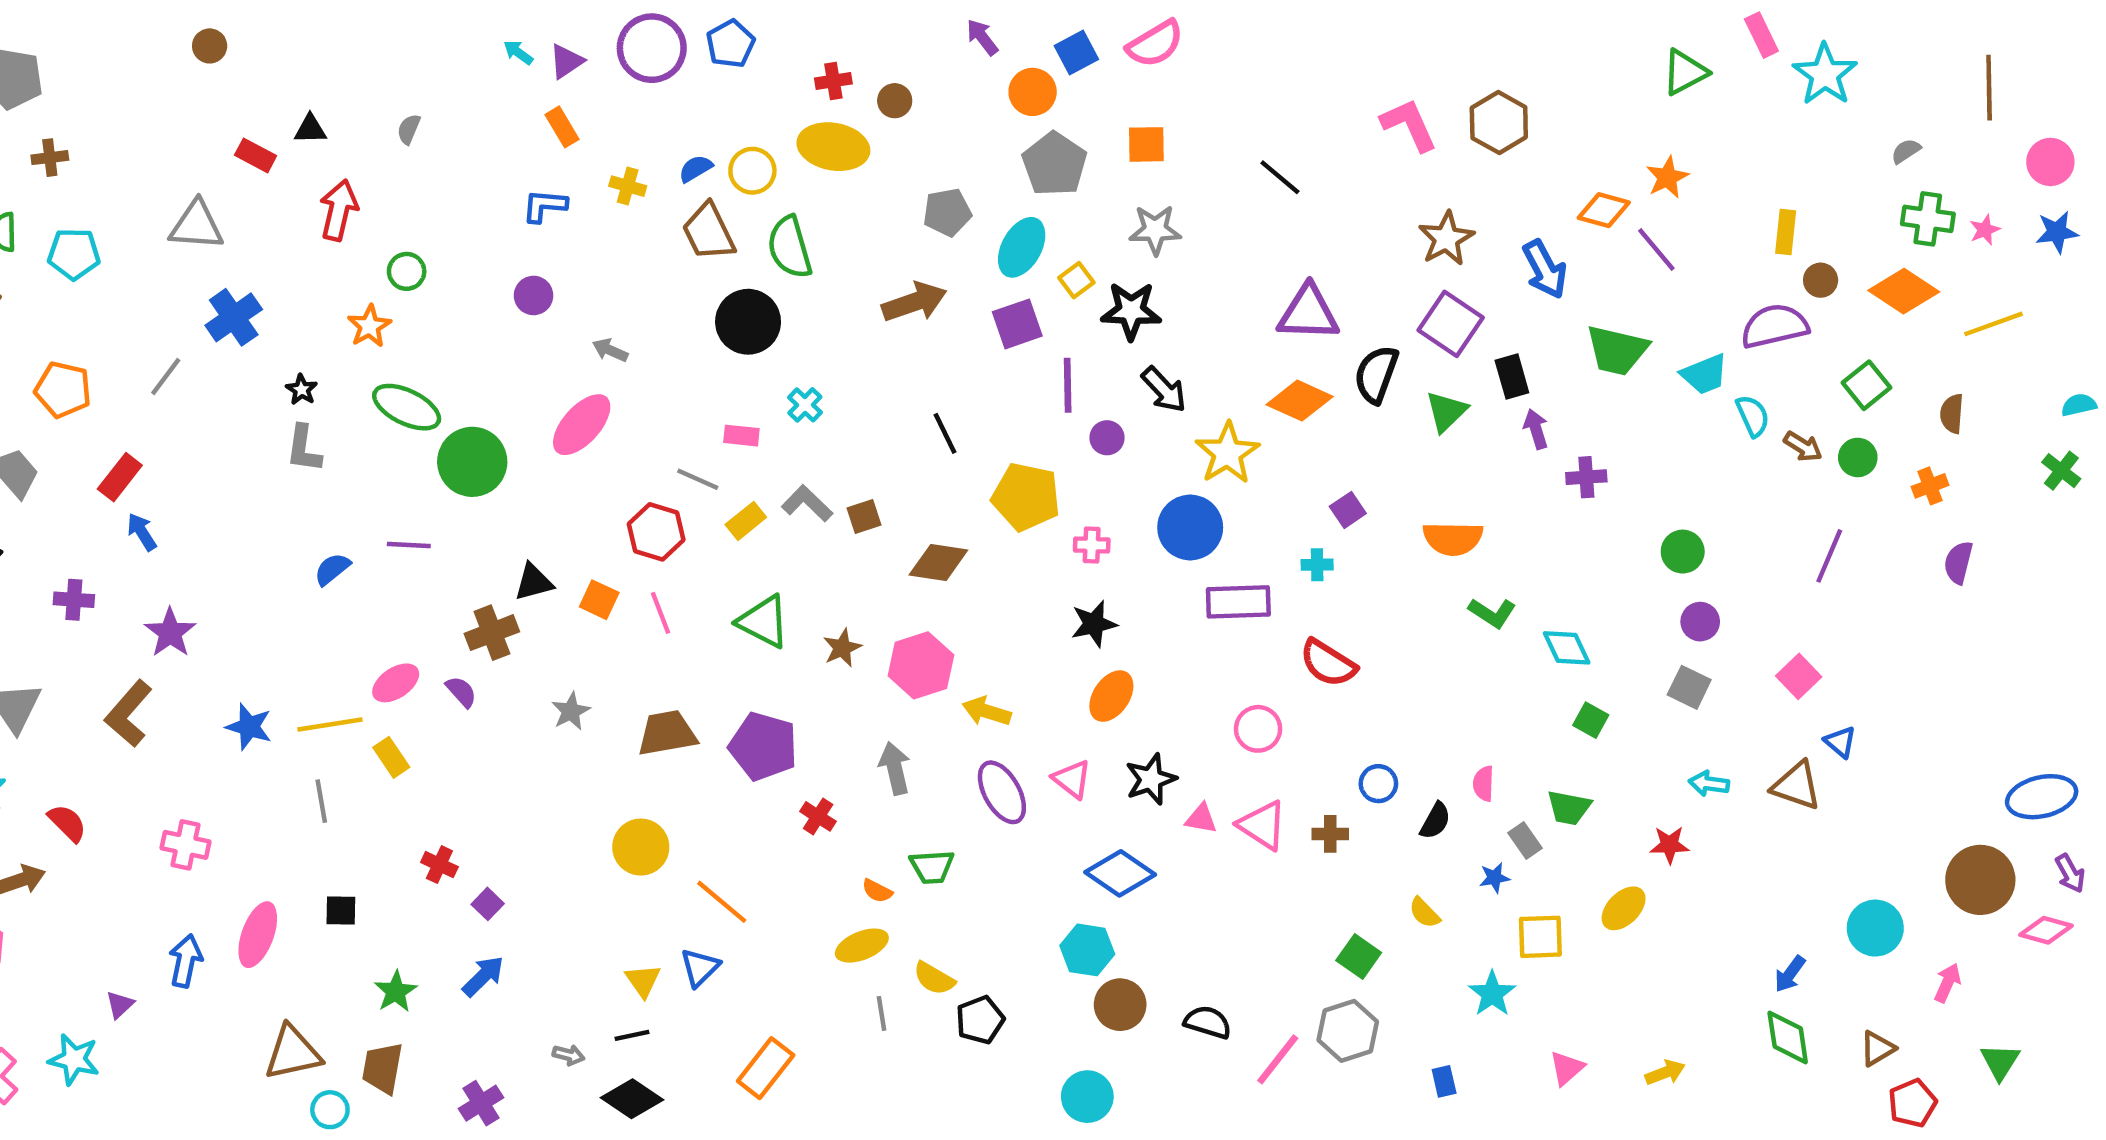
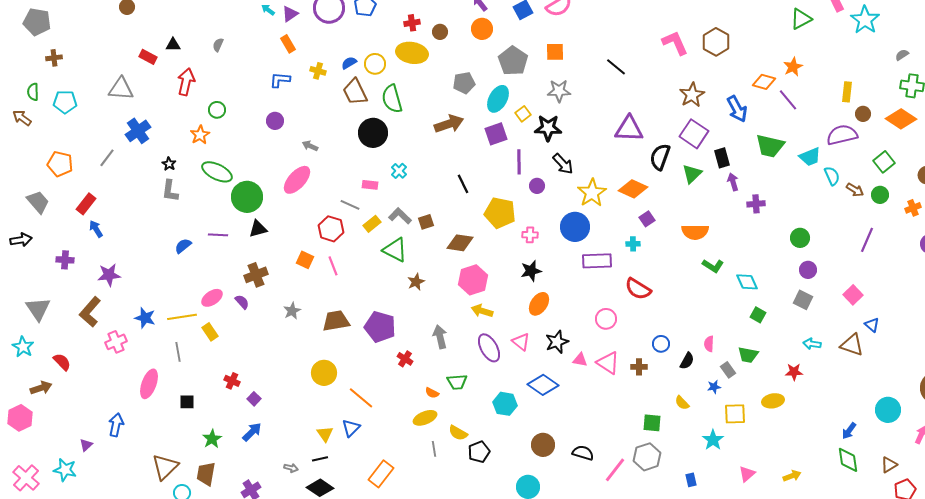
orange circle: (1033, 92) -> (482, 29), moved
orange diamond: (1300, 401) -> (633, 189), moved
black triangle: (534, 582) -> (258, 229), moved
green triangle: (763, 622) -> (395, 250), moved
purple star: (170, 633) -> (109, 275), turned 30
pink hexagon: (921, 665) -> (473, 280), moved
pink cross: (186, 845) -> (116, 342), moved, turned -35
yellow ellipse: (1624, 908) -> (773, 401), turned 35
pink ellipse: (258, 935) -> (149, 384), moved
cyan hexagon: (1087, 950) -> (505, 404), moved
green square: (1359, 956) -> (652, 423), turned -30
brown triangle: (293, 1053) -> (165, 467), turned -32

